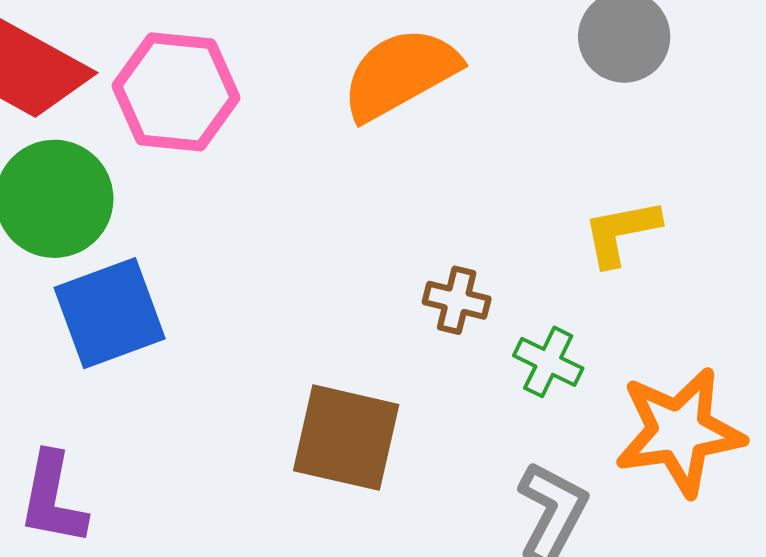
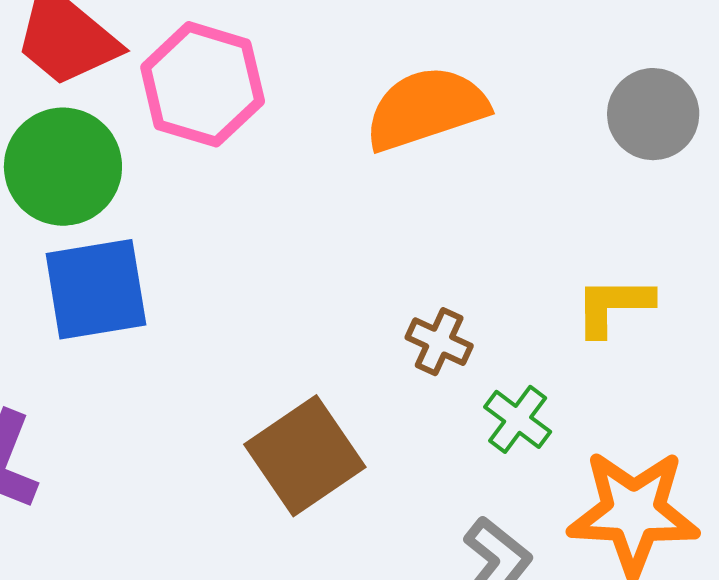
brown square: (346, 438) -> (305, 456), turned 32

